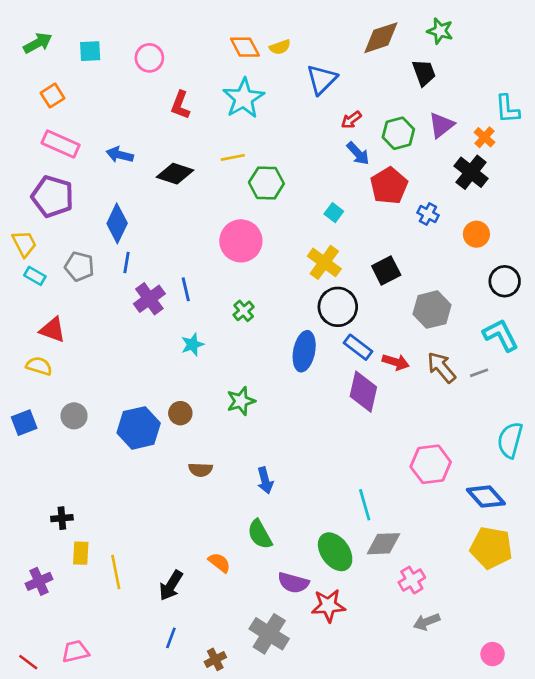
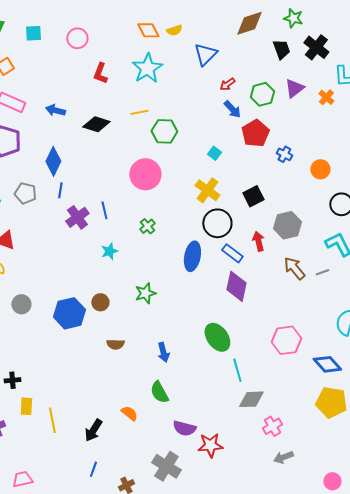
black cross: (471, 172) -> (316, 47), moved
red arrow: (396, 362) -> (258, 241), moved, turned -120
green ellipse: (335, 552) -> (217, 337), moved

